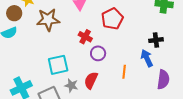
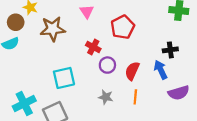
orange line: (124, 72) -> (135, 97), moved
red semicircle: (91, 80) -> (132, 71), moved
purple semicircle: (163, 80) -> (179, 93), turned 66
gray star: (71, 85) -> (106, 97), moved

